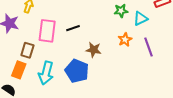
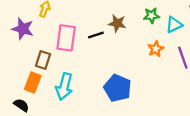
brown star: (94, 50) -> (117, 23), moved
blue pentagon: (77, 71) -> (118, 88), moved

